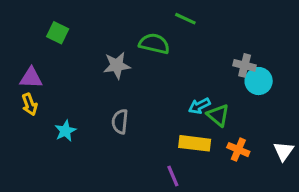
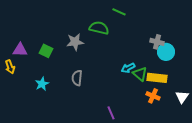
green square: (58, 33) -> (46, 51), moved
yellow arrow: (30, 104) -> (10, 67), moved
yellow rectangle: (195, 143) -> (157, 78), moved

